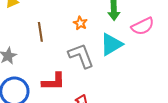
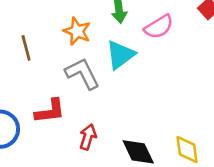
orange star: (80, 23) -> (77, 31), size x1.5

